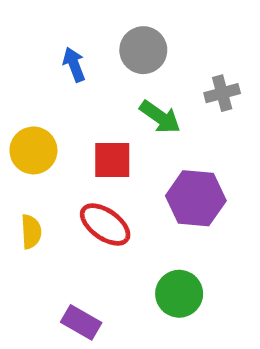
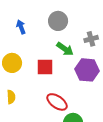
blue arrow: (74, 64) -> (21, 27), moved
purple hexagon: (196, 198) -> (87, 70), moved
red ellipse: (105, 224) -> (57, 102), moved

